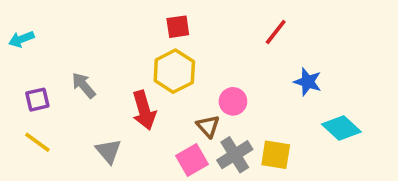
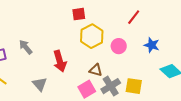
yellow hexagon: (174, 71) -> (92, 36), moved
pink circle: (233, 101) -> (119, 46), moved
brown triangle: (208, 126) -> (96, 70), turned -32

